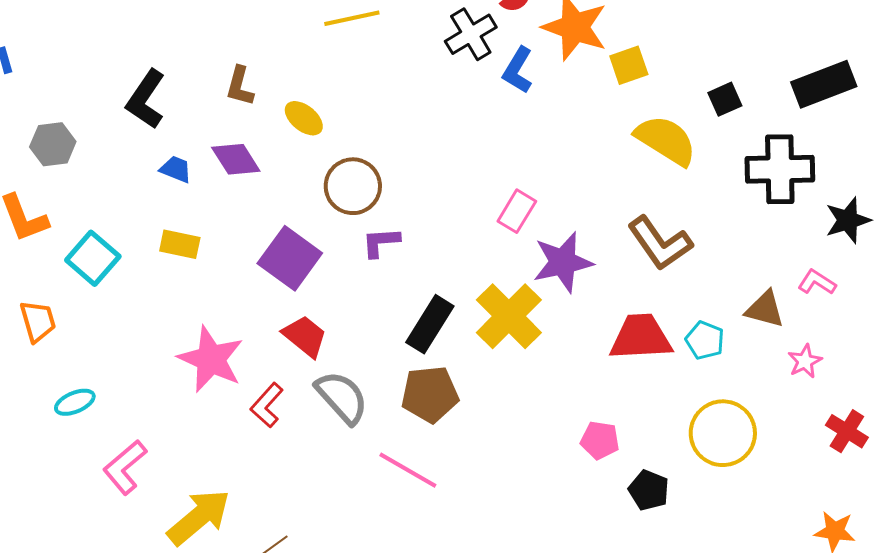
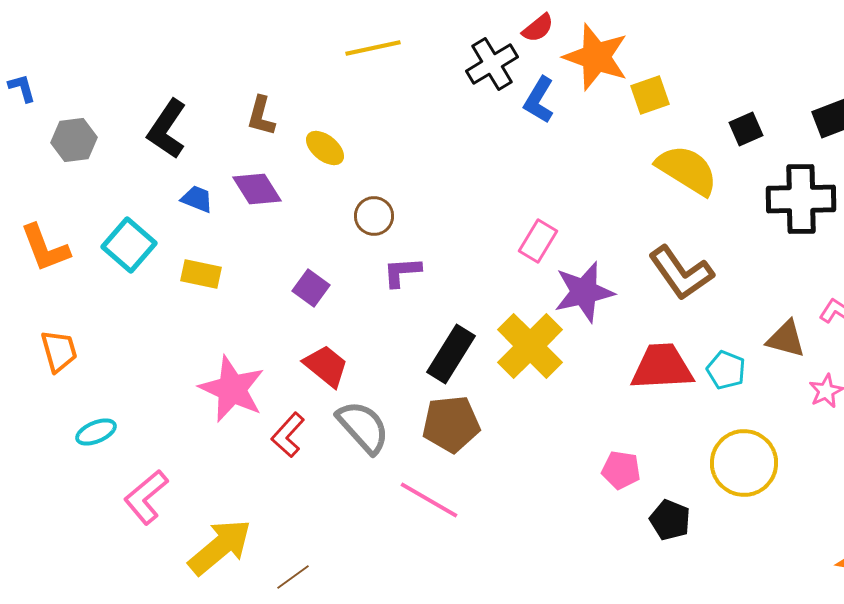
gray hexagon: (53, 144) -> (74, 140), moved
brown circle: (353, 186) -> (374, 216), size x0.7
cyan square: (93, 258) -> (129, 245), moved
purple square: (290, 258) -> (311, 288), size x0.6

